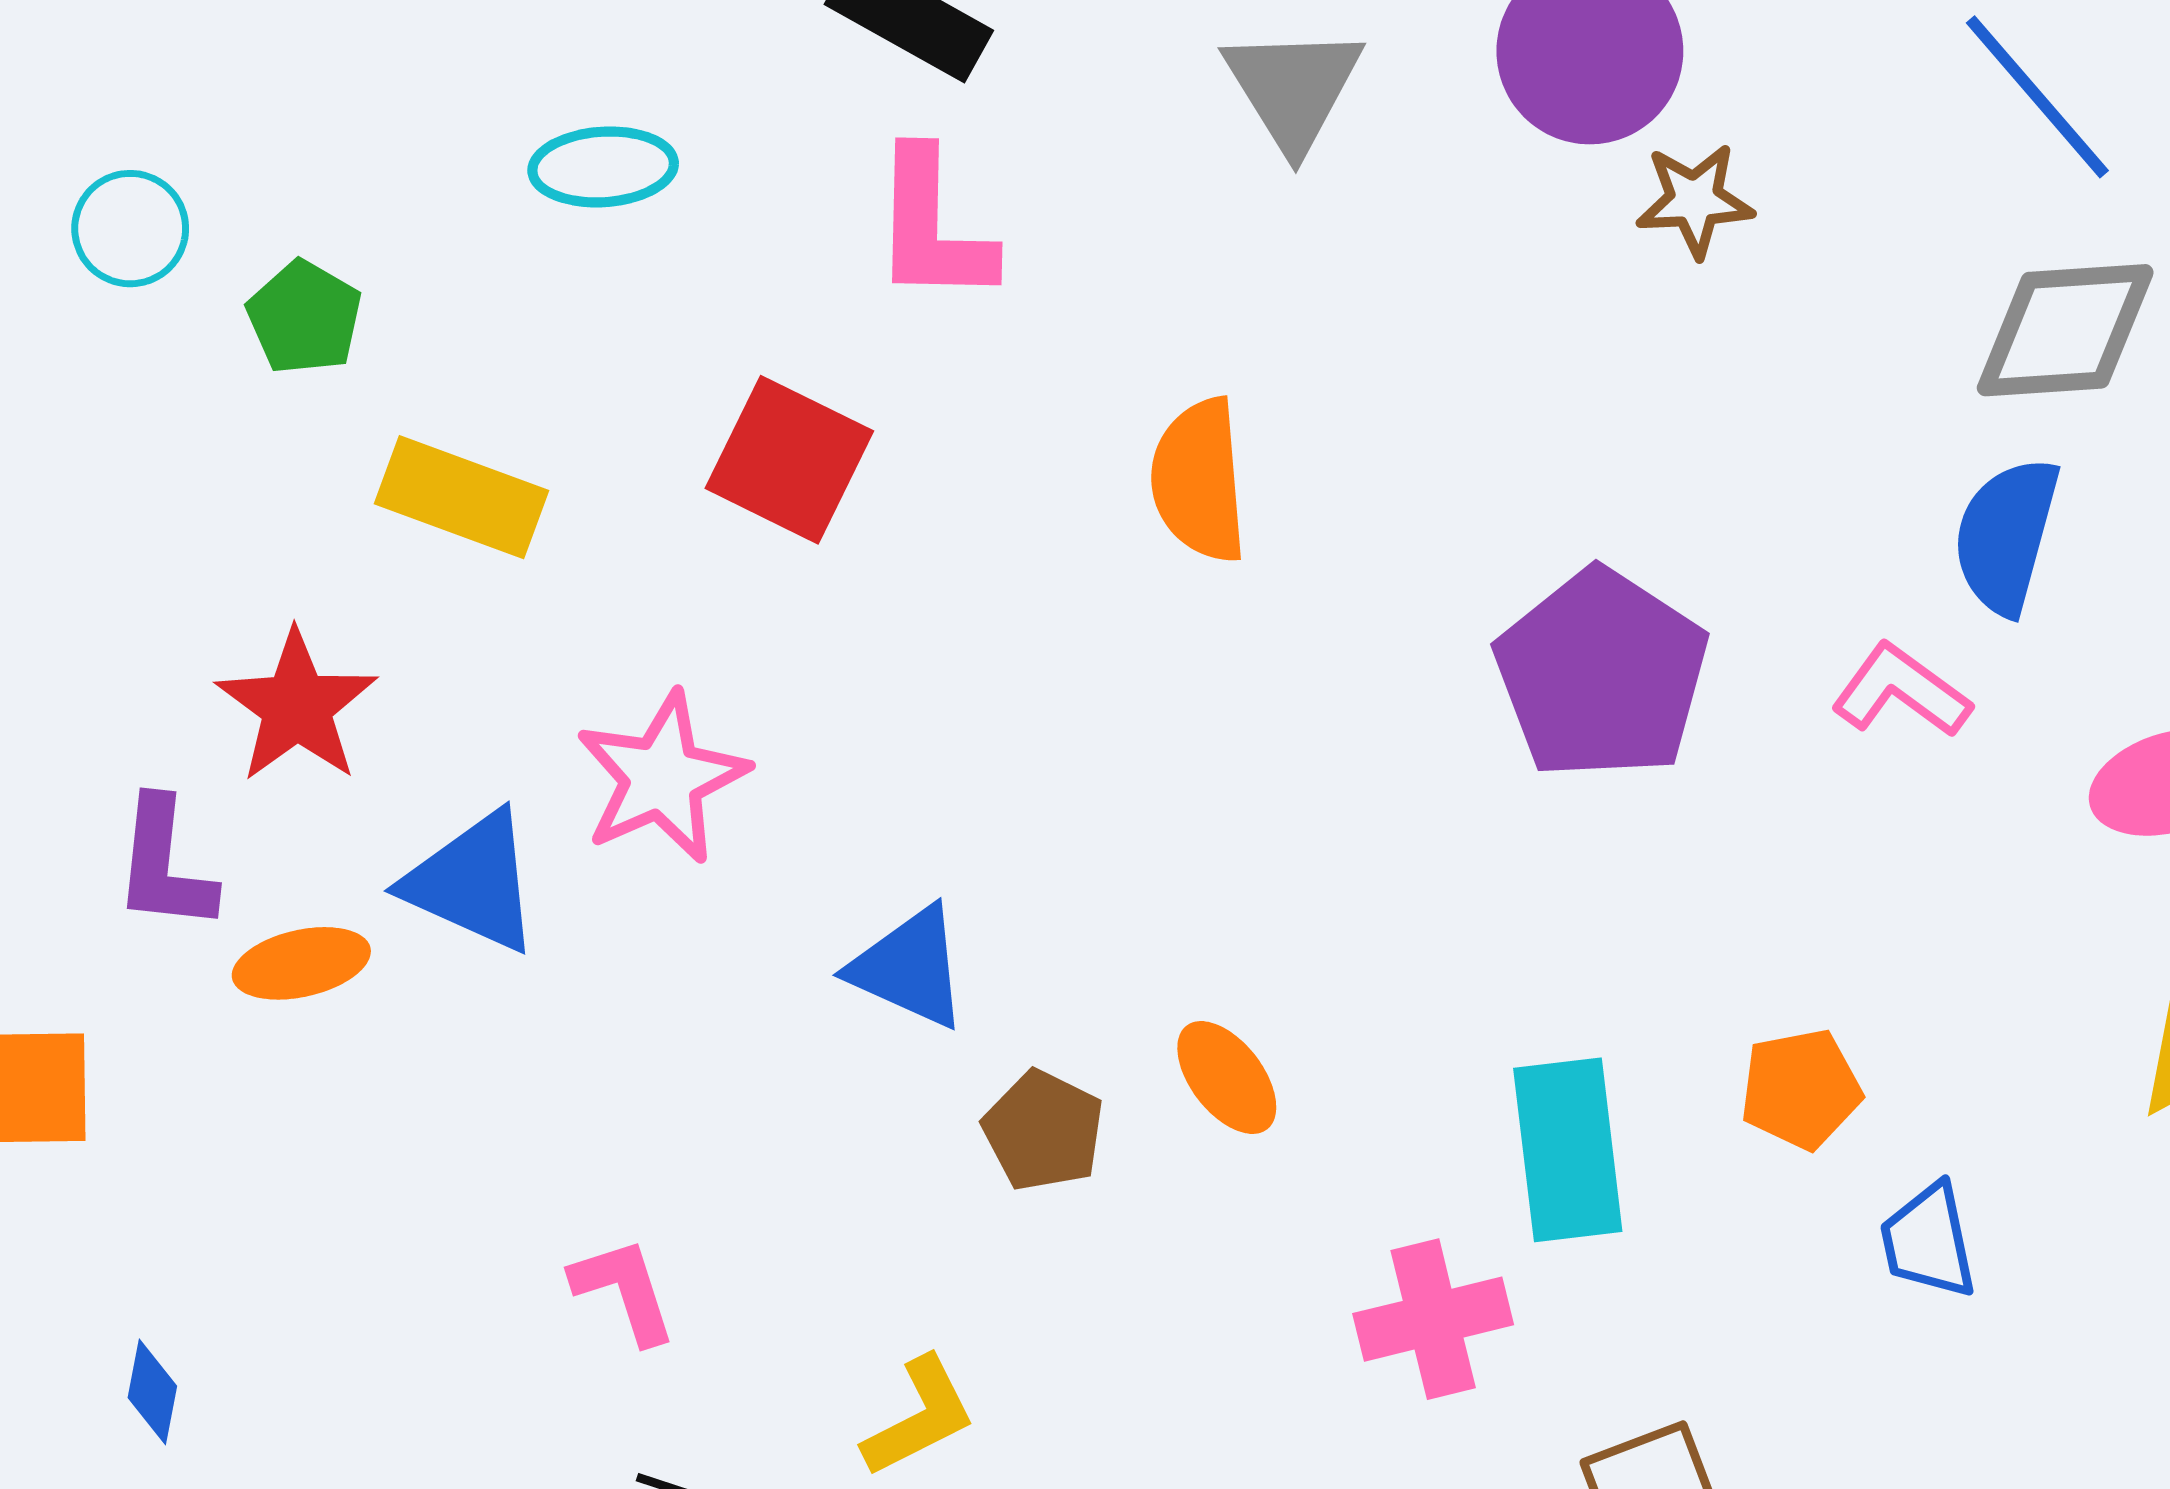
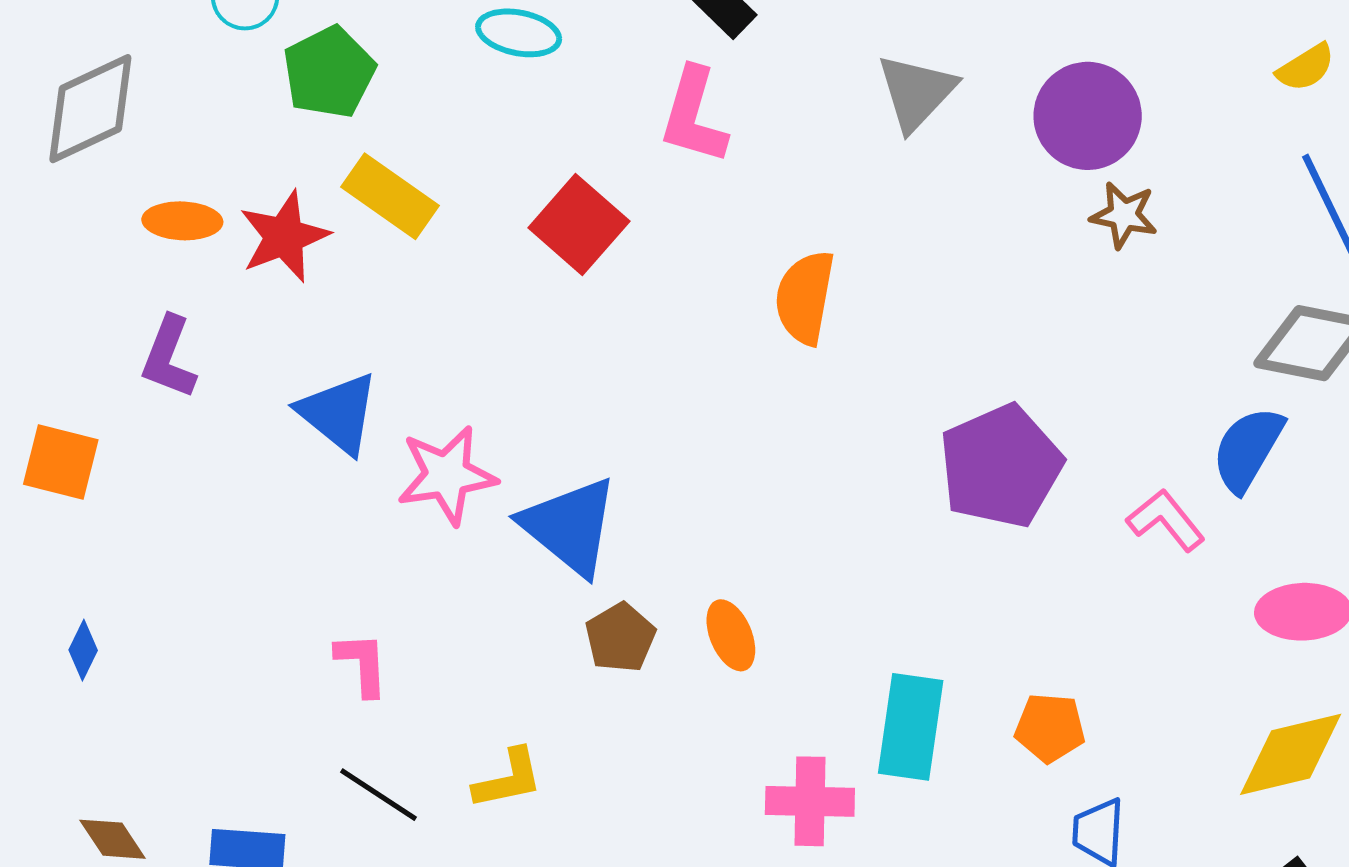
green pentagon: (304, 317) -> (329, 72), size x1.4
red star: (297, 706) -> (284, 237), moved
pink star: (662, 778) -> (447, 475), moved
orange ellipse: (301, 963) -> (182, 221), moved
blue triangle: (909, 967) -> (570, 526), size x1.4

